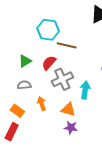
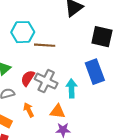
red semicircle: (49, 63) -> (28, 78), moved
gray cross: (62, 79) -> (46, 81), turned -30

